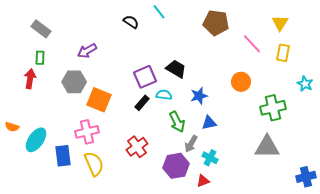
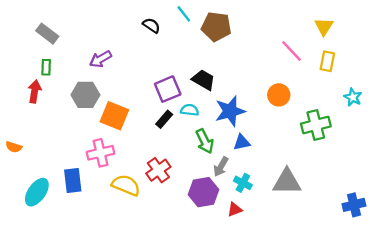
brown pentagon: (216, 23) -> (216, 27), moved
blue star: (199, 96) -> (230, 111), size x1.5
cyan ellipse: (36, 140) -> (37, 192), moved
gray triangle: (267, 147) -> (287, 182), moved
yellow semicircle: (94, 164) -> (126, 185), moved, turned -45

